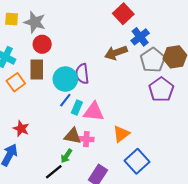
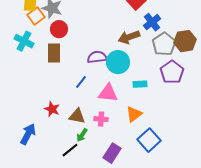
purple semicircle: (82, 74) -> (97, 57), turned 90
cyan circle: (65, 79) -> (118, 62), moved
orange square: (16, 82) -> (36, 16), moved
cyan rectangle: (77, 107) -> (140, 84), moved, turned 64
red star: (21, 129) -> (52, 109), moved
brown triangle: (73, 136) -> (77, 116), moved

